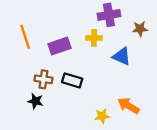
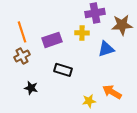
brown star: (140, 29) -> (122, 25), size x1.5
blue triangle: (122, 56) -> (106, 49), turned -42
brown cross: (43, 79) -> (22, 56), moved, turned -35

